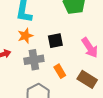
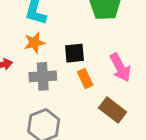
orange rectangle: (60, 71) -> (85, 79), moved

